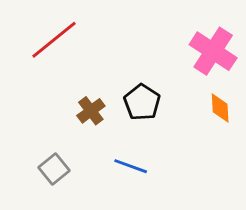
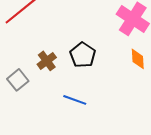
gray square: (54, 169) -> (18, 80), moved

